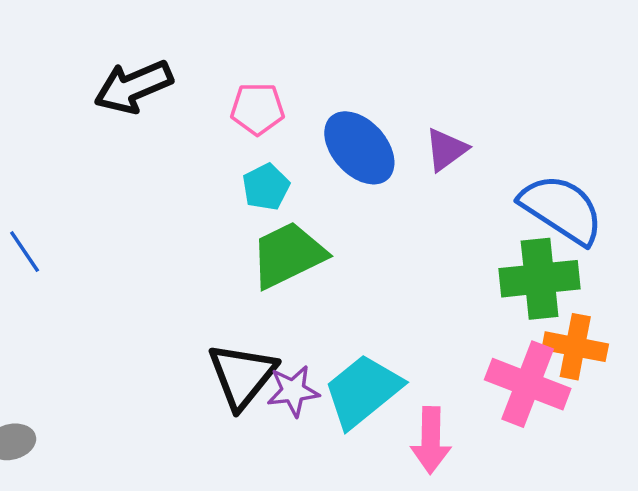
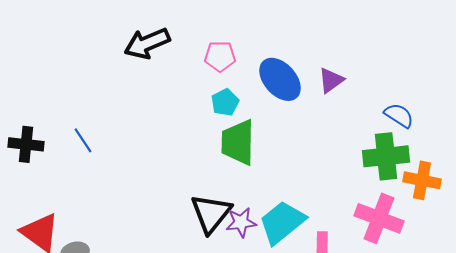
blue semicircle: (562, 209) -> (399, 115), size x0.6
green trapezoid: (288, 255) -> (238, 142), turned -63
orange cross: (575, 347) -> (422, 180), moved

